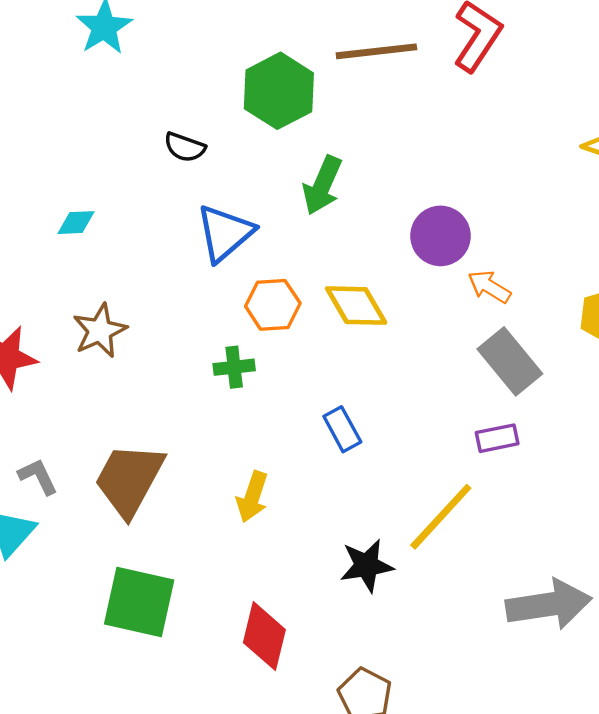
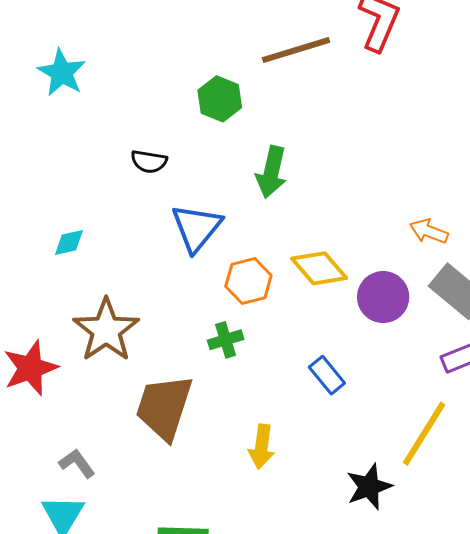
green hexagon: (279, 91) -> (220, 99), size x0.7
purple circle: (440, 236) -> (383, 297), moved
brown star: (100, 331) -> (106, 330), size x1.4
brown trapezoid: (129, 480) -> (164, 407), moved

